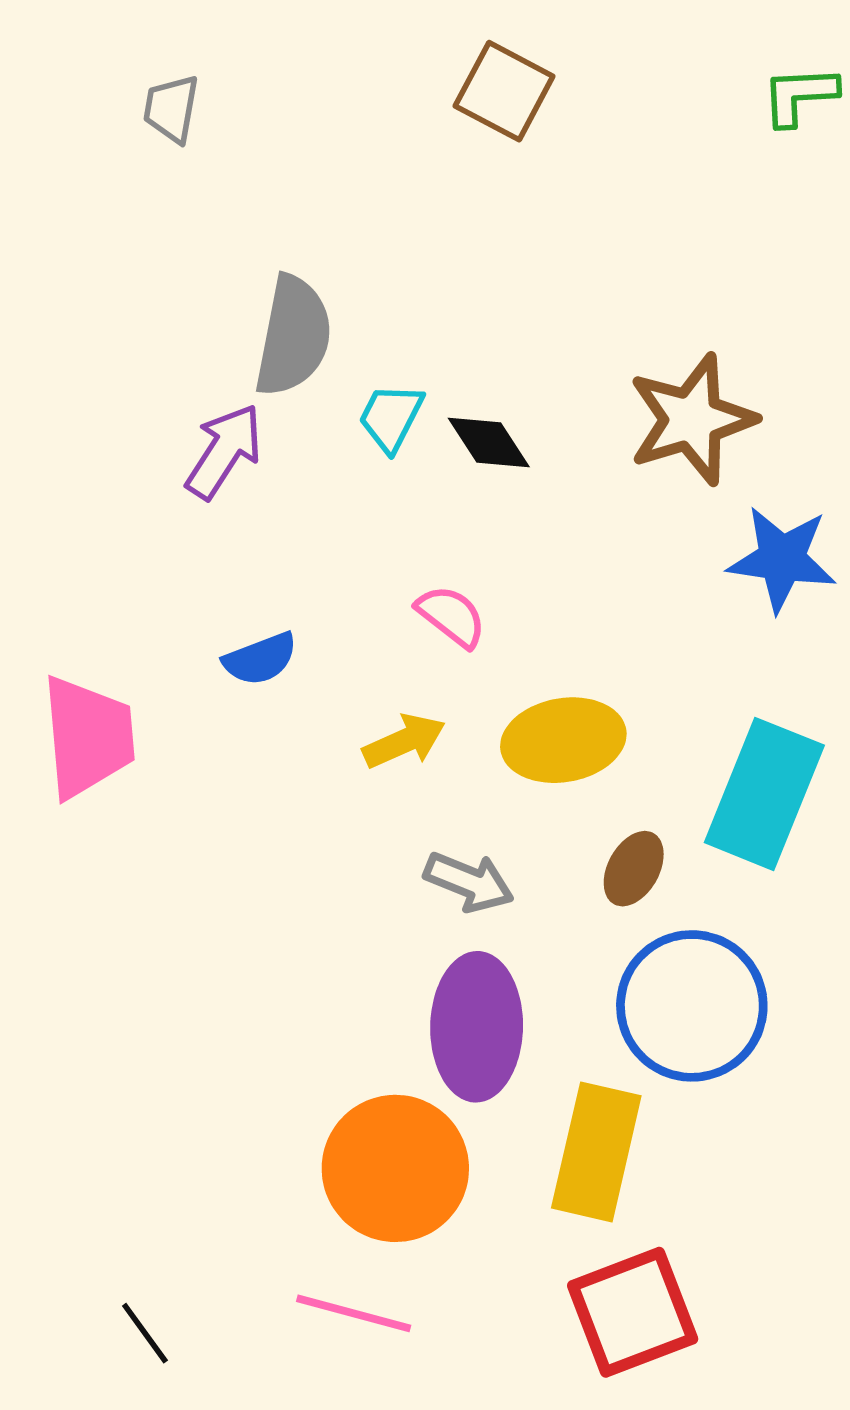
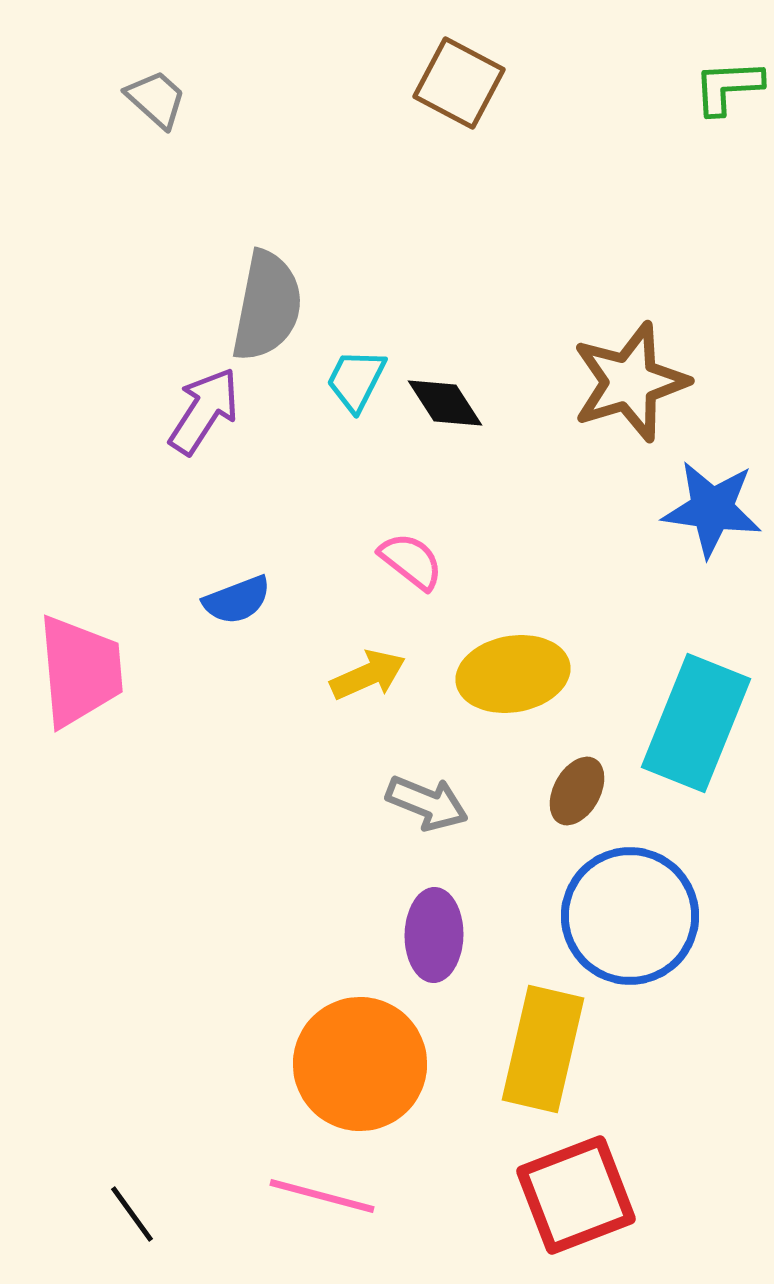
gray trapezoid: (171, 109) -> (156, 99), turned 122
purple ellipse: (477, 1027) -> (434, 935), size x0.7

